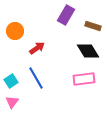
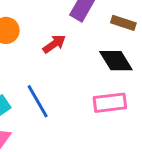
red arrow: (37, 48) -> (54, 44), moved

